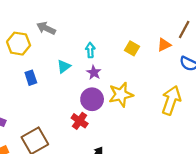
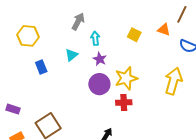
gray arrow: (46, 28) -> (78, 21), moved, turned 96
orange triangle: (164, 45) -> (164, 30), turned 48
red cross: (80, 121) -> (124, 103), moved, turned -35

